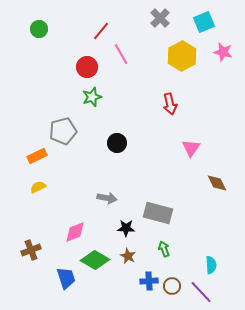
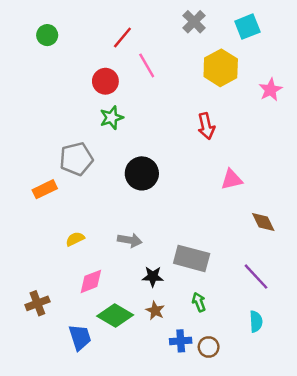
pink star: (223, 52) -> (270, 90), moved, turned 30
black circle: (117, 143) -> (142, 173), size x1.4
pink triangle: (191, 148) -> (232, 180), turned 42
yellow semicircle: (38, 187) -> (75, 239), moved
purple line: (201, 292) -> (256, 277), moved

